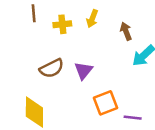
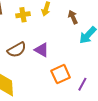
purple triangle: (83, 71) -> (42, 50), turned -35
purple line: (133, 118) -> (82, 84), turned -64

